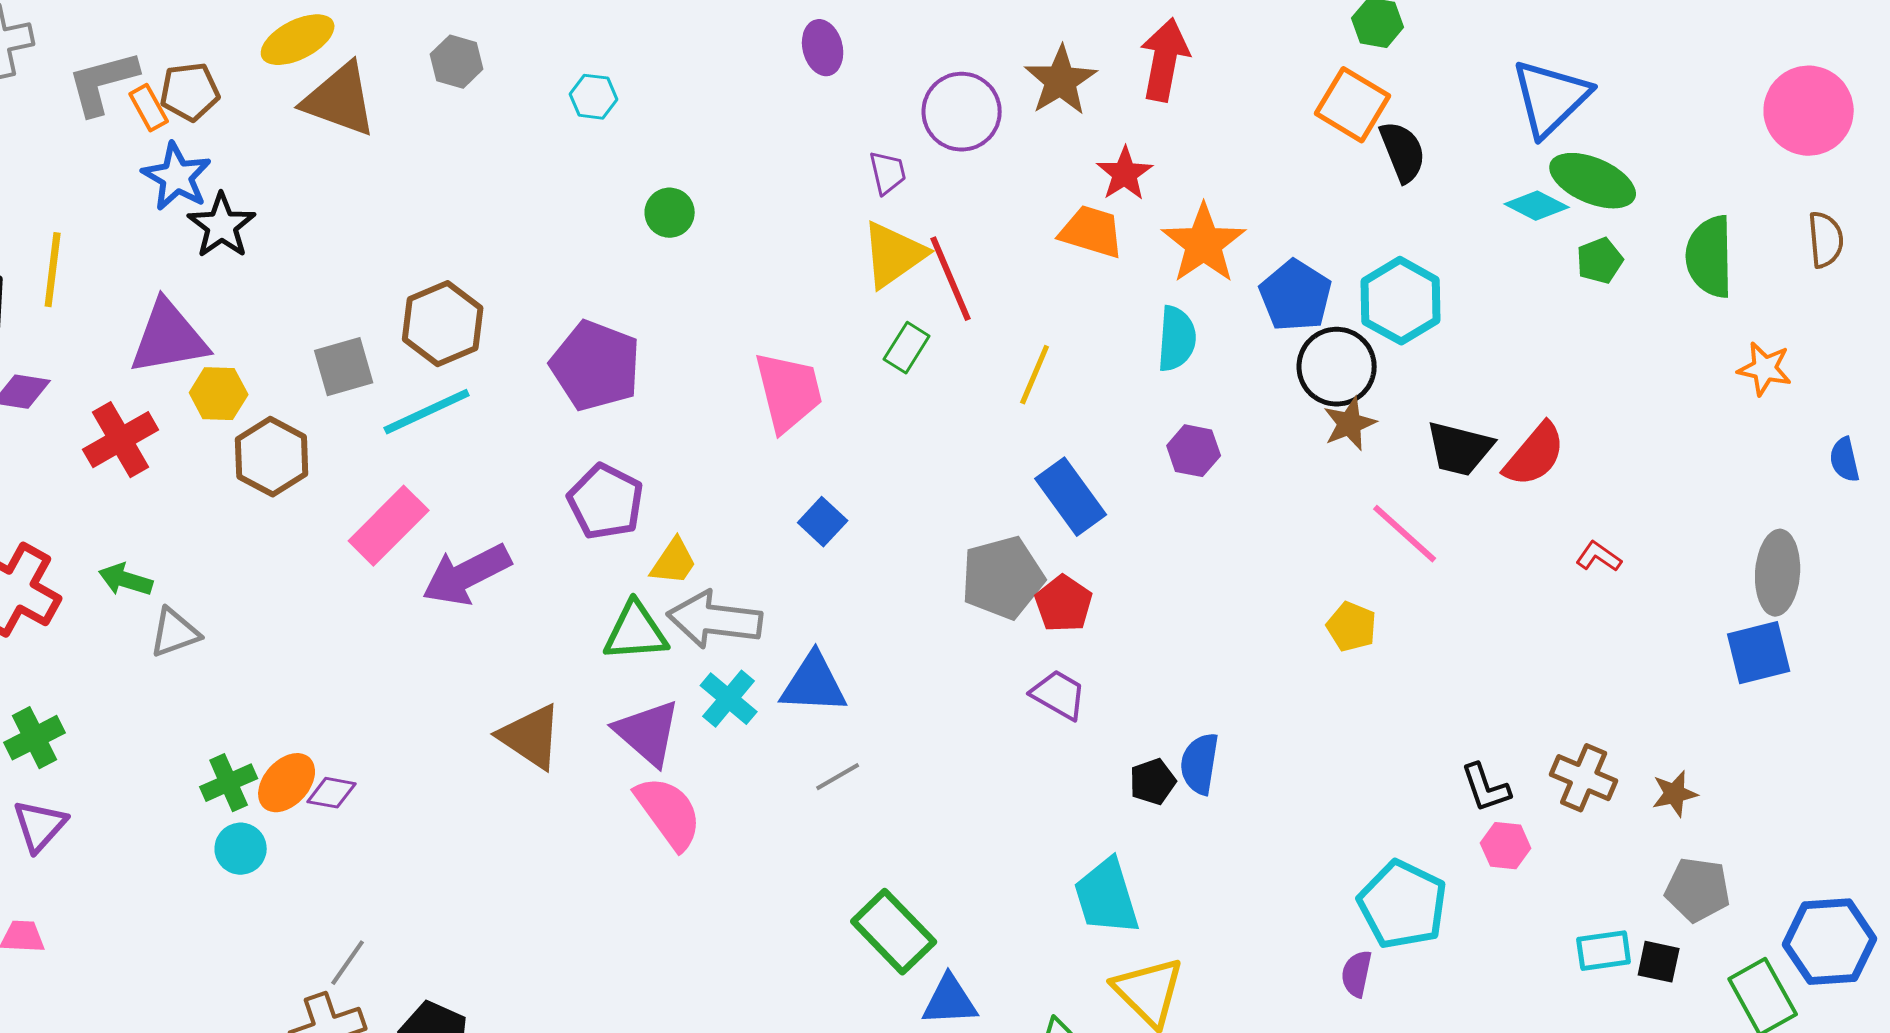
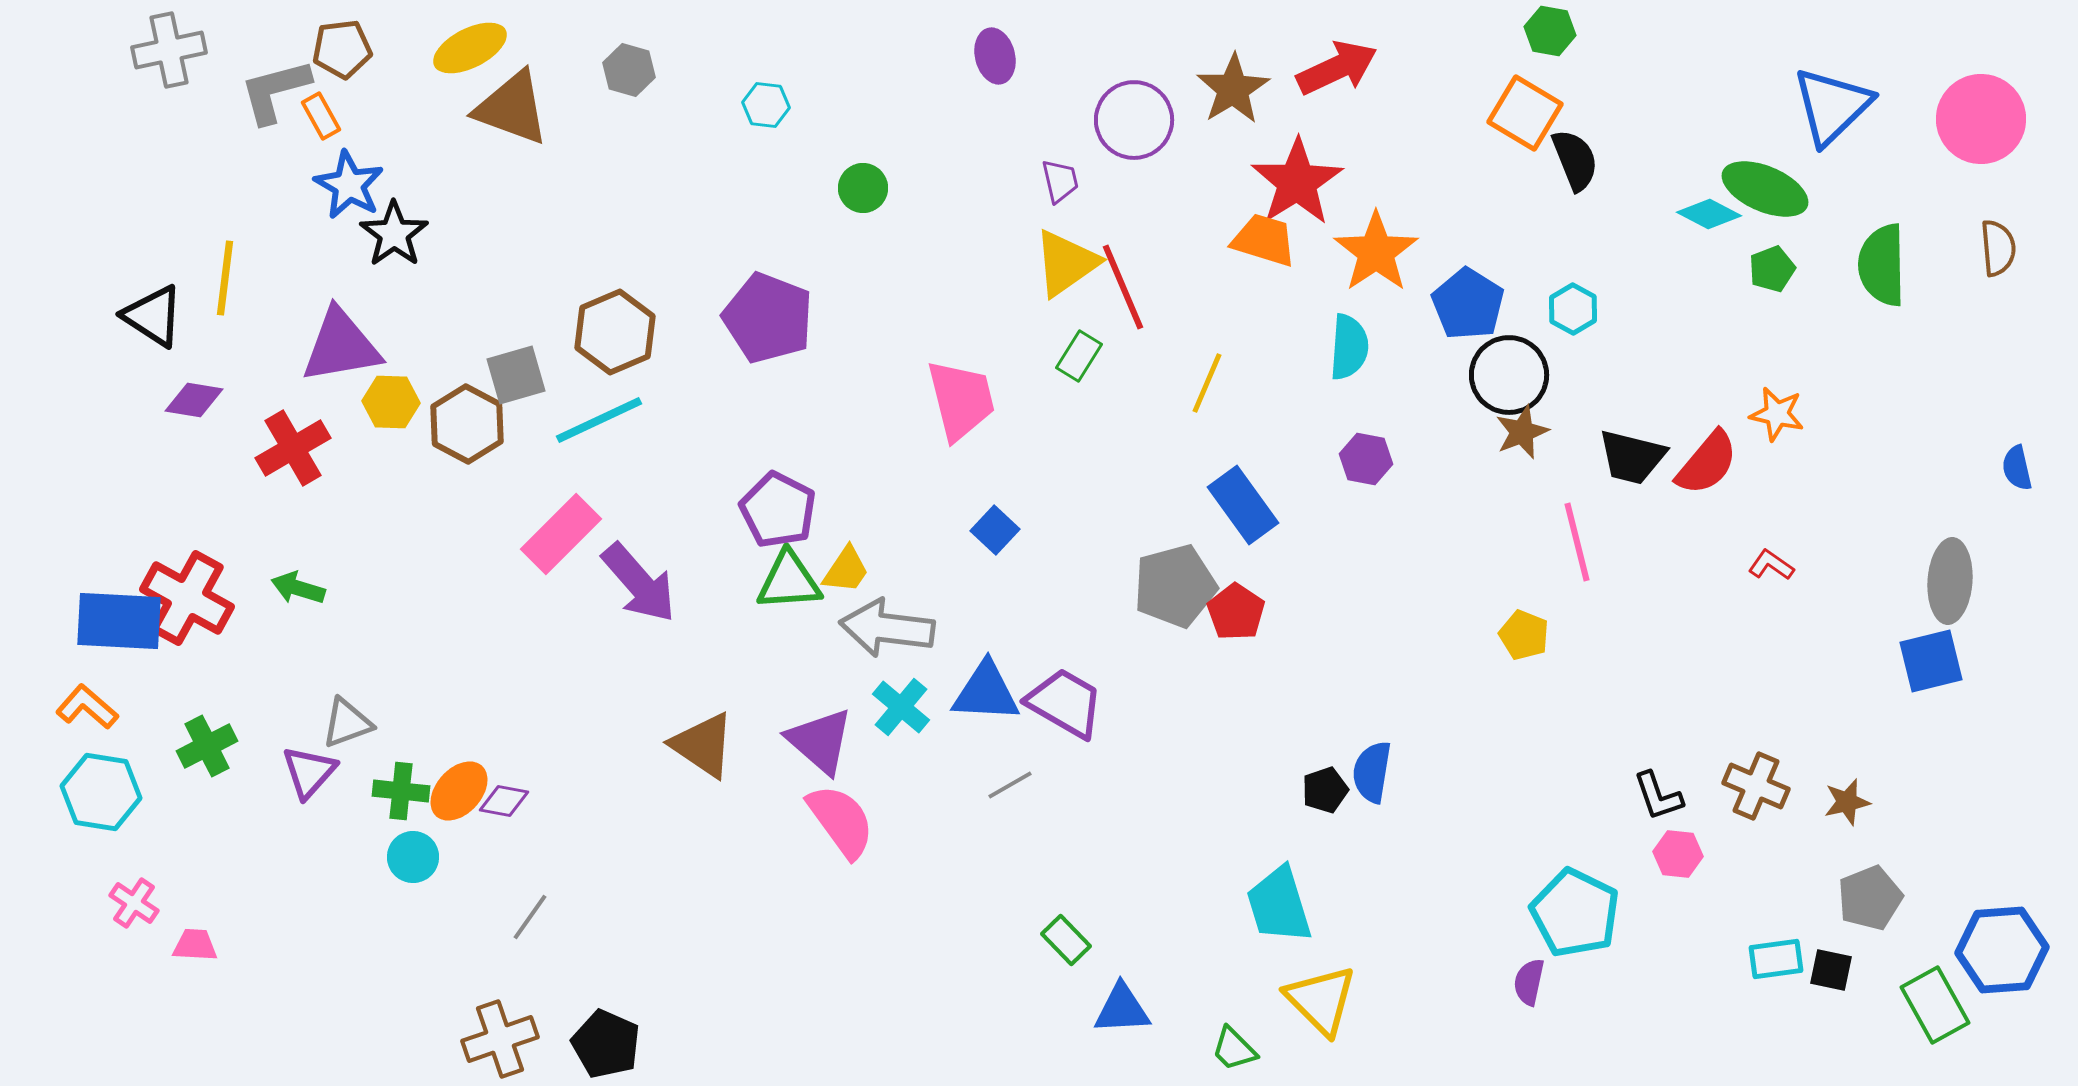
red arrow: (1165, 60) -> (1337, 68), turned 54
brown pentagon: (190, 92) -> (342, 49), moved
blue triangle: (1551, 98) -> (1832, 106), moved
red star: (1125, 174) -> (1297, 182), size x1.6
green circle: (670, 213) -> (863, 188), moved
cyan hexagon: (1401, 301) -> (1573, 309), size x0.6
purple pentagon: (596, 366) -> (768, 318), moved
orange star: (1765, 369) -> (1777, 414), moved
brown hexagon: (272, 457) -> (467, 424), moved
pink line: (1405, 534) -> (1577, 542), turned 34
purple arrow: (467, 575) -> (639, 583), turned -104
green triangle: (636, 632) -> (789, 581), moved
gray triangle: (175, 633) -> (347, 723), moved
purple trapezoid: (1059, 695) -> (1065, 703), moved, size x1.4
green cross: (229, 783) -> (401, 791), turned 30
purple triangle: (40, 826) -> (309, 772), moved
gray pentagon: (1698, 890) -> (1870, 898), turned -30
green rectangle: (894, 932) -> (1066, 940), size x0.6
gray line: (348, 963) -> (530, 917), moved

